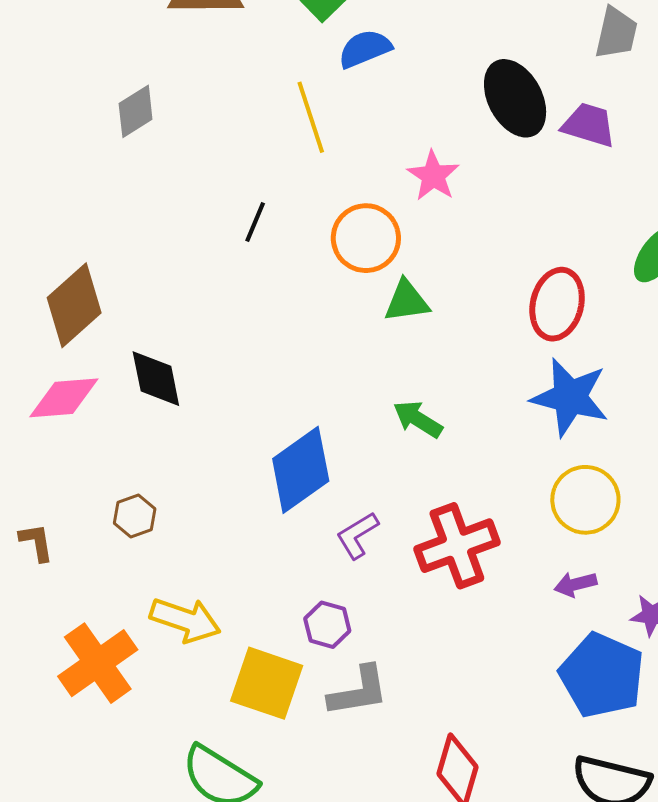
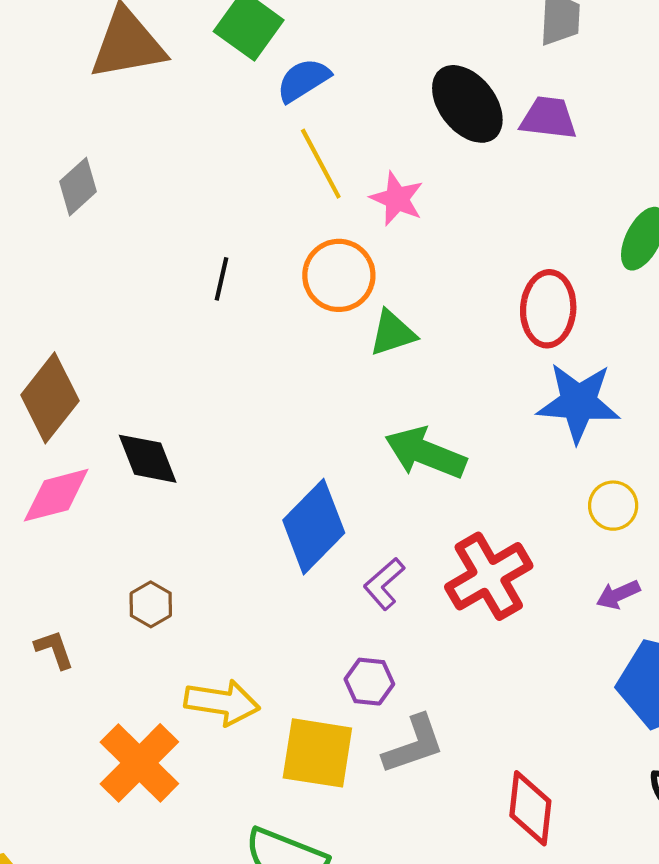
yellow line: (311, 117) -> (321, 164), moved
green arrow: (418, 419) -> (425, 453), size x1.5
yellow circle: (585, 500) -> (613, 506), size x0.7

